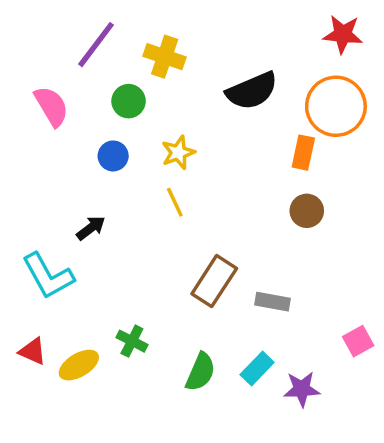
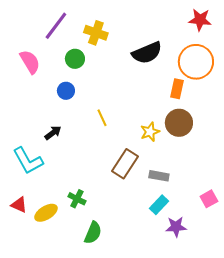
yellow star: (178, 153) -> (150, 132), moved
brown circle: (307, 211) -> (179, 123), size x1.4
cyan rectangle: (257, 368) -> (159, 205), moved
green semicircle: (201, 372) -> (93, 233), moved

